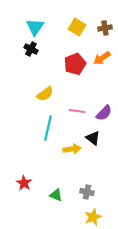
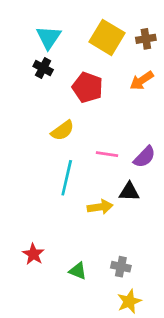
yellow square: (77, 27) -> (107, 37), size x1.4
red pentagon: (75, 64) -> (88, 87), moved, turned -30
black triangle: (93, 138) -> (129, 192), turned -35

